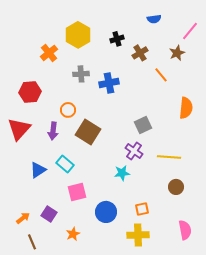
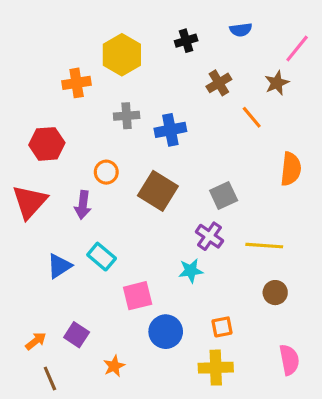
black cross: (117, 39) -> (186, 41), moved
orange cross: (49, 53) -> (77, 83), turned 30
brown square: (88, 132) -> (158, 191), moved
pink square: (77, 192) -> (138, 296), moved

